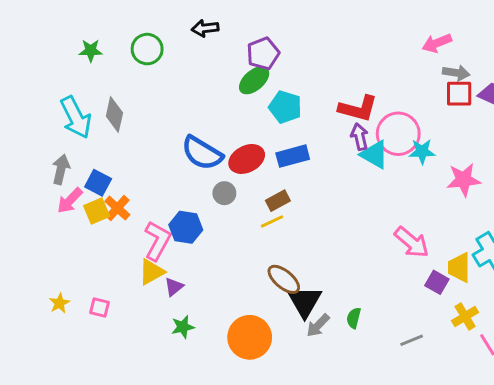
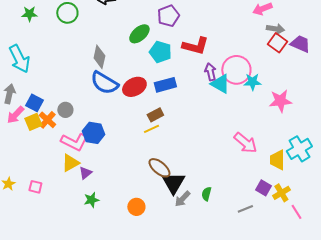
purple pentagon: (263, 53) -> (168, 16), moved
red square: (459, 94) -> (277, 43), turned 36
red L-shape: (358, 108) -> (195, 46), moved
gray diamond: (114, 114) -> (99, 57), moved
gray circle: (224, 193) -> (65, 110), moved
pink L-shape: (158, 241) -> (74, 142), turned 88
purple square: (437, 282) -> (263, 188), moved
orange circle: (250, 337) -> (136, 207), size x0.6

